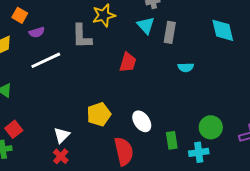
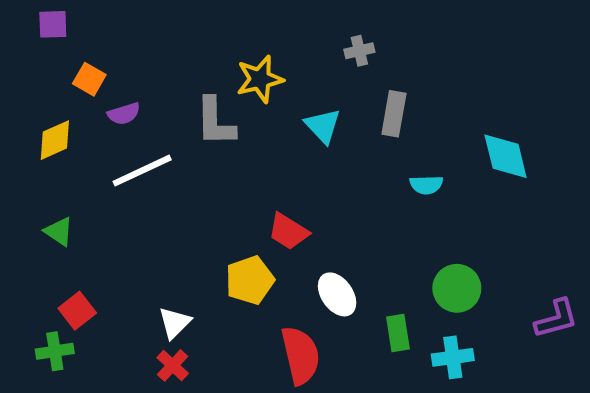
cyan triangle: (146, 25) -> (323, 126), moved
cyan diamond: (223, 30) -> (506, 156), moved
red trapezoid: (128, 62) -> (288, 231), moved, turned 105
green circle: (211, 127) -> (457, 288), moved

